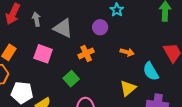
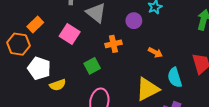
yellow triangle: (128, 88) -> (148, 89), size x1.4

